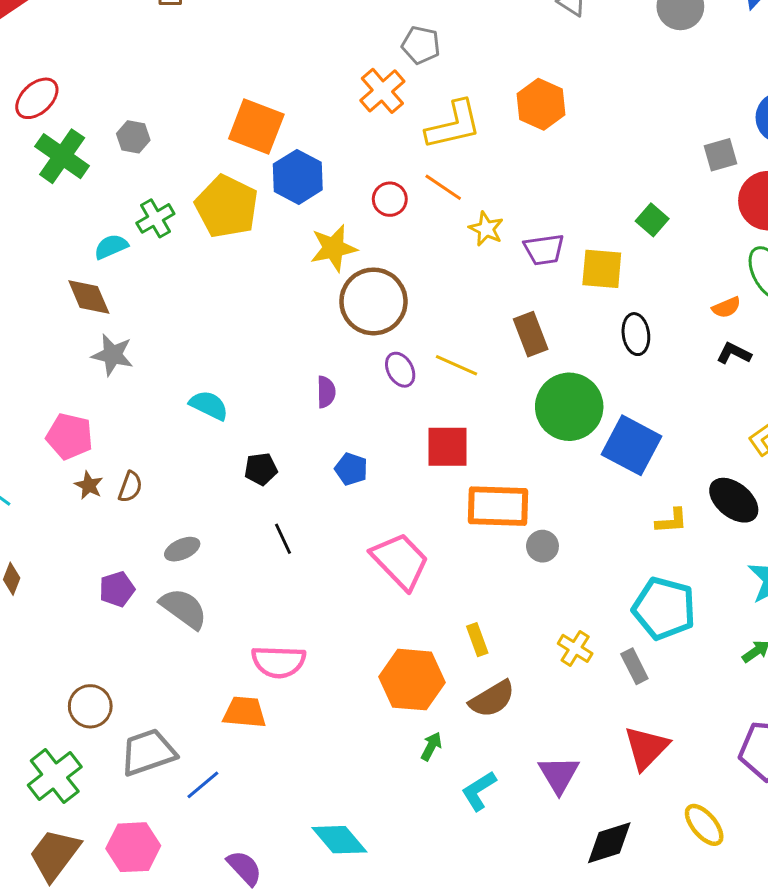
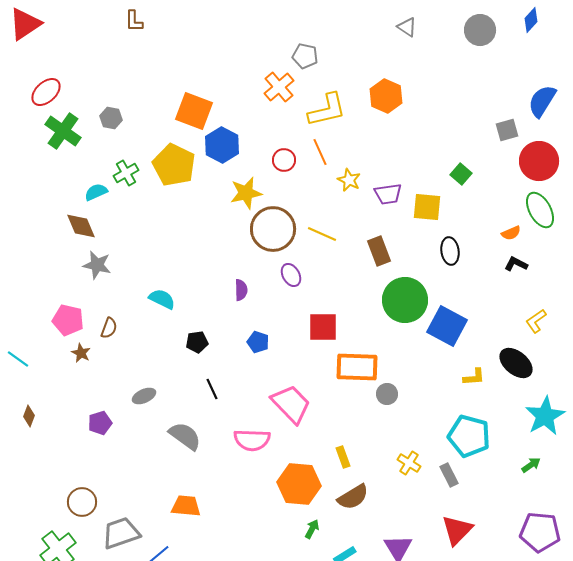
orange line: (443, 187) -> (320, 152), turned 32
yellow line: (456, 365) -> (322, 234), moved
brown semicircle: (130, 487) -> (109, 328), moved
gray semicircle: (184, 608) -> (185, 436), moved
pink semicircle: (279, 662) -> (252, 440), moved

